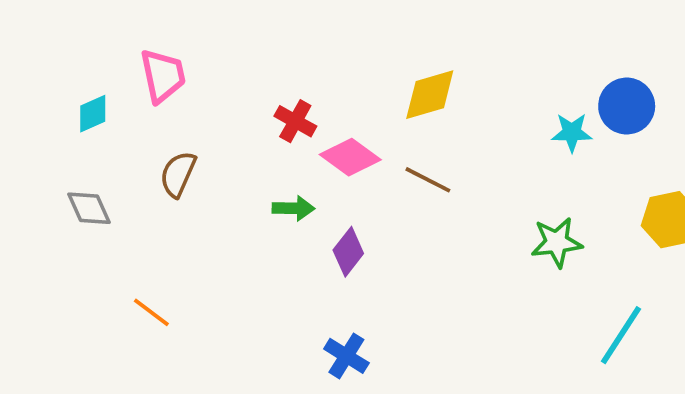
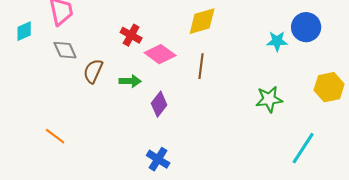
brown semicircle: (178, 174) -> (93, 71), moved
brown line: (428, 180) -> (201, 66), turned 70
gray diamond: (89, 208) -> (65, 50), moved

